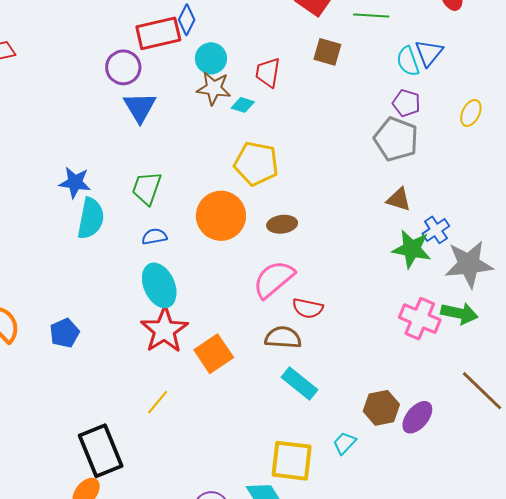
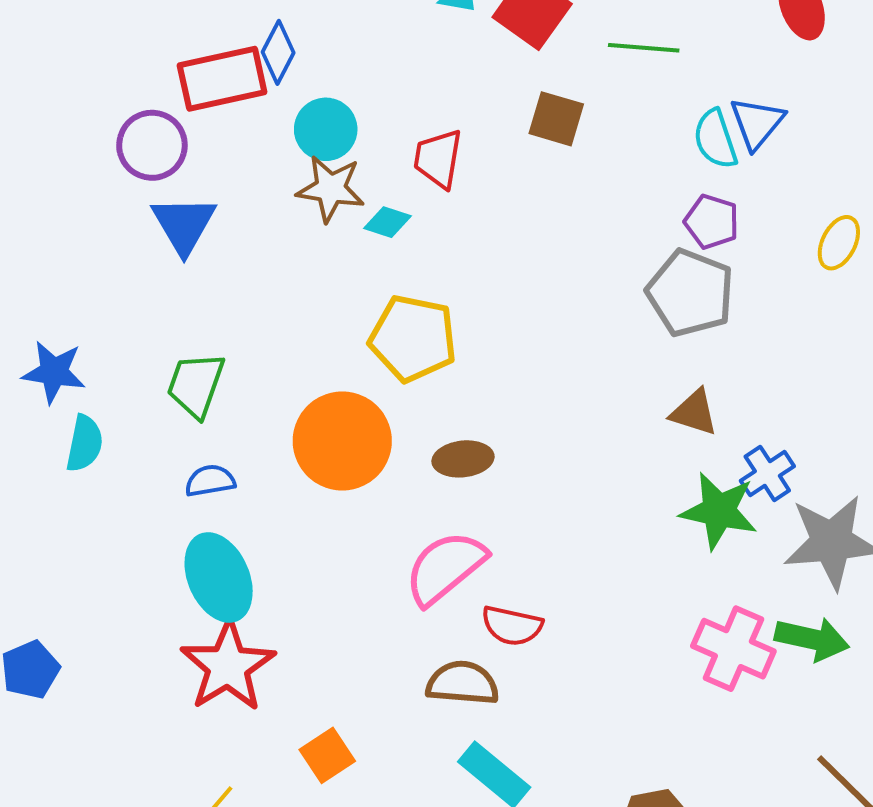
cyan semicircle: (91, 218) -> (84, 443), size x0.7
orange square: (214, 354) -> (327, 755), moved, size x0.7

